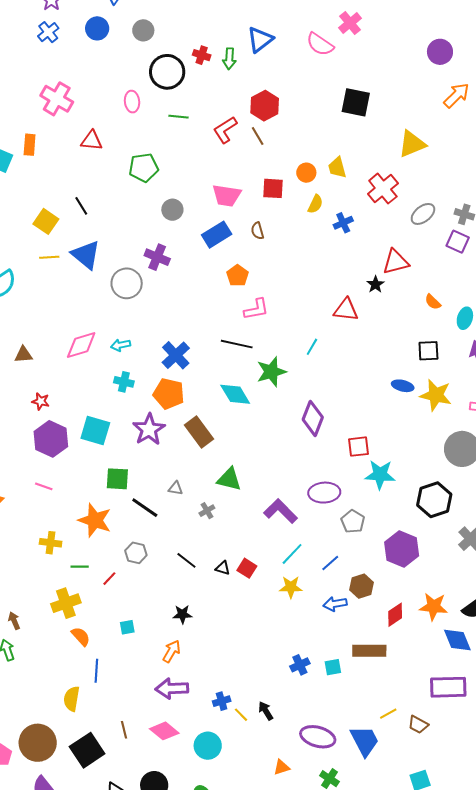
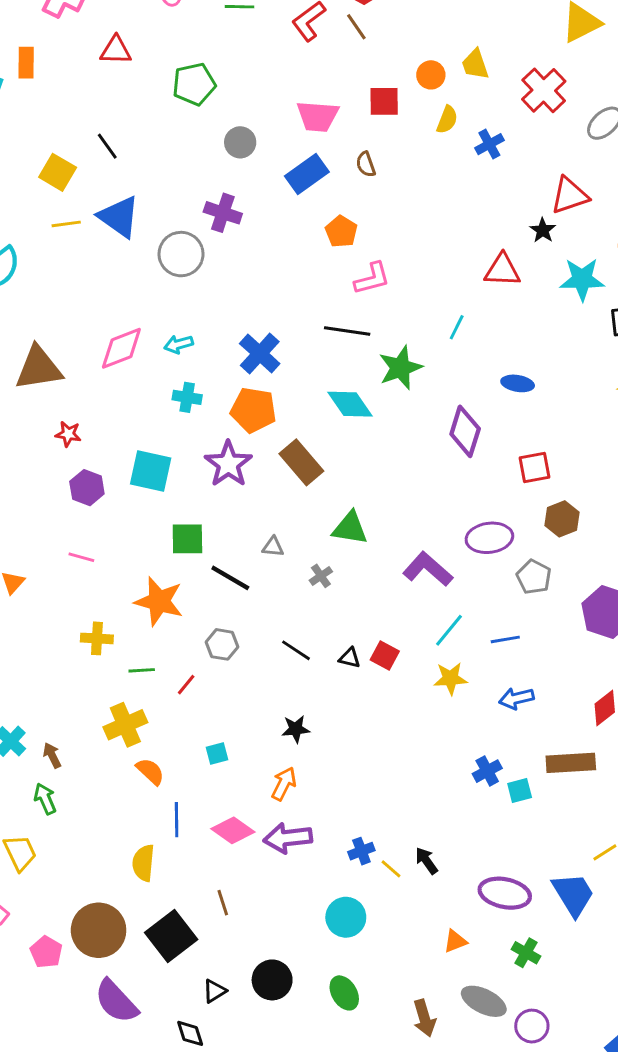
brown triangle: (24, 355) -> (39, 368), size x1.8
blue ellipse: (403, 386) -> (518, 383), moved
purple hexagon: (51, 439) -> (87, 488), size x0.7
cyan star: (380, 475) -> (582, 279), moved
blue line: (330, 563) -> (505, 639), turned 36
brown hexagon: (362, 586) -> (562, 519), moved
blue cross: (300, 665) -> (487, 771), moved
pink diamond: (164, 731) -> (233, 830), moved

